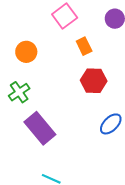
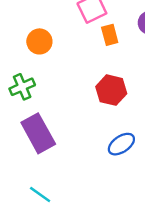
orange rectangle: (84, 46) -> (110, 35), moved

